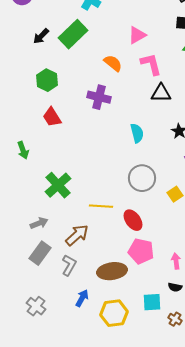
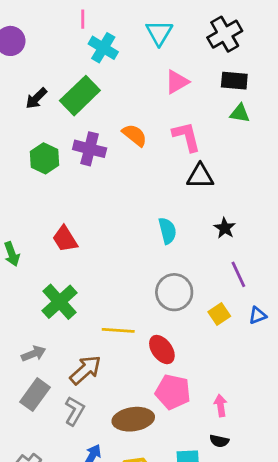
pink triangle: (137, 35) -> (177, 82), moved
purple cross: (99, 97) -> (90, 149), moved
red trapezoid: (52, 117) -> (65, 239), moved

